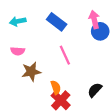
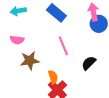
black semicircle: (95, 90) -> (89, 63), moved

